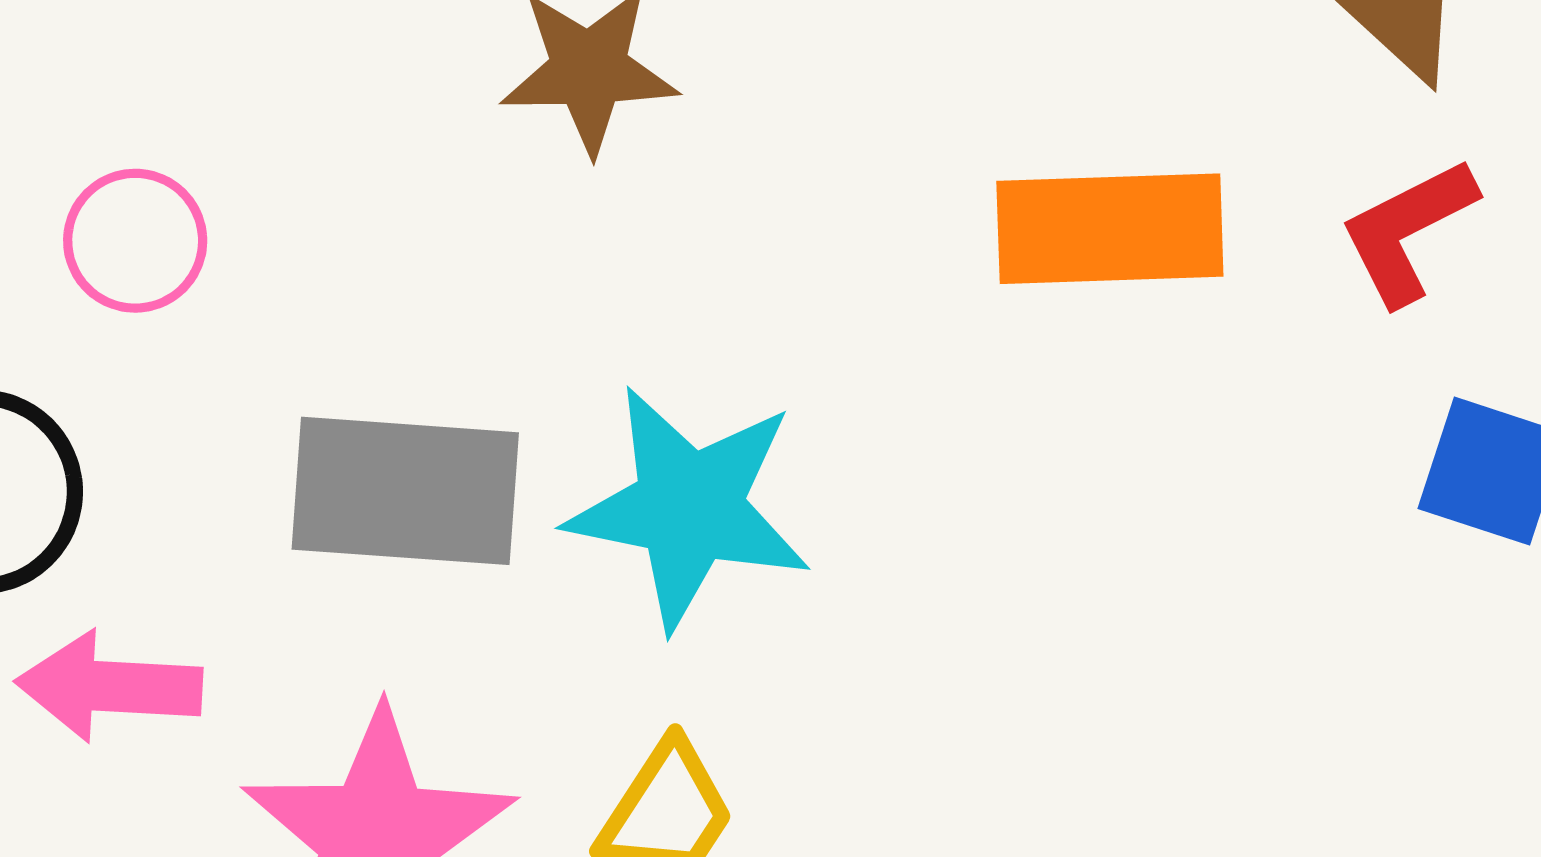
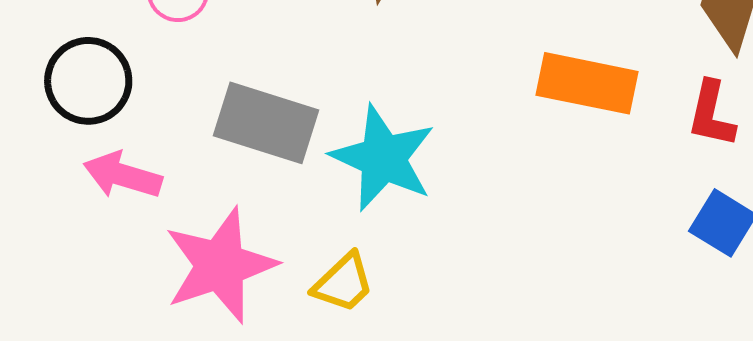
red L-shape: (1408, 231) -> (711, 114), turned -64

